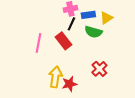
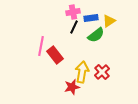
green semicircle: (93, 32) -> (96, 35), turned -54
red rectangle: (63, 41) -> (55, 55), moved
yellow arrow: (55, 77) -> (82, 72), moved

